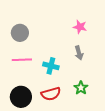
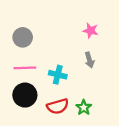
green star: (81, 88) -> (84, 107), moved
black circle: (21, 97) -> (25, 95), moved

